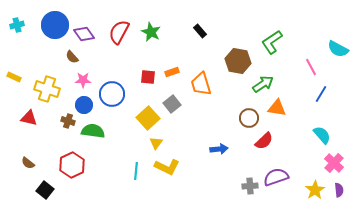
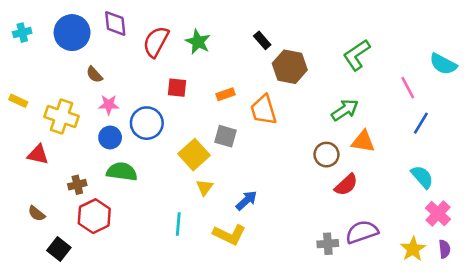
purple diamond: (84, 34) -> (115, 23), moved, turned 30
brown hexagon: (238, 61) -> (290, 67), moved
red square: (148, 77) -> (177, 88), moved
gray square: (172, 104) -> (225, 136), turned -36
brown cross: (68, 121) -> (77, 185), moved, turned -32
blue arrow: (219, 149) -> (246, 200), moved, turned -36
yellow L-shape: (167, 167) -> (229, 235), moved

